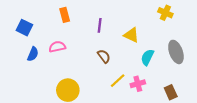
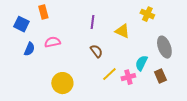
yellow cross: (165, 13) -> (147, 14), moved
orange rectangle: (65, 15) -> (43, 12), moved
cyan semicircle: (147, 57) -> (141, 63), moved
brown rectangle: (171, 92) -> (160, 76), moved

